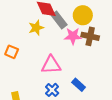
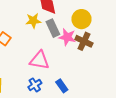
gray rectangle: (59, 20) -> (53, 28), moved

